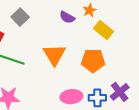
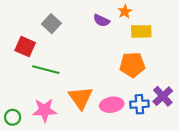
yellow rectangle: (104, 30) -> (141, 31), turned -36
orange triangle: (54, 55) -> (81, 98), moved

